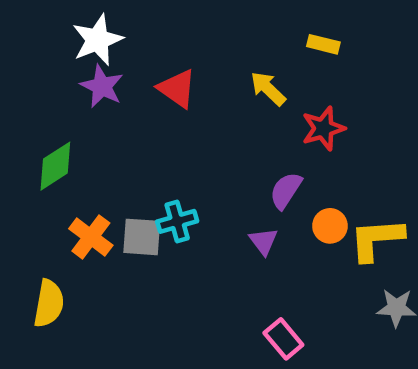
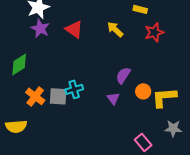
red star: (323, 128) -> (154, 32), moved
yellow semicircle: (49, 303) -> (16, 126), turned 75
pink rectangle: (283, 339) -> (143, 142), moved

